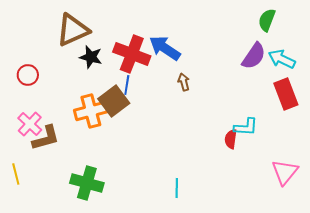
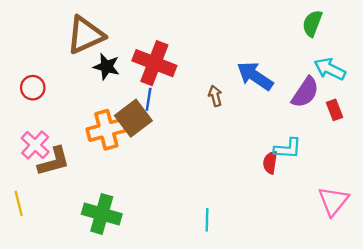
blue arrow: (165, 48) -> (255, 76), moved
purple semicircle: (254, 56) -> (305, 92), moved
red rectangle: (286, 94) -> (334, 110), size x0.6

